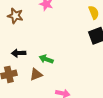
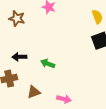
brown triangle: (36, 74) -> (34, 92), moved

